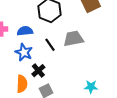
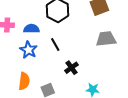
gray trapezoid: (73, 39) -> (106, 39), moved
black cross: (38, 71) -> (72, 68), moved

